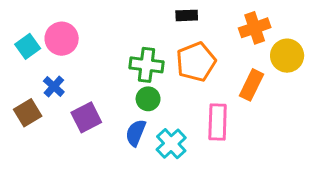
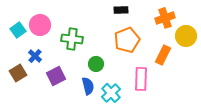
green cross: (147, 65) -> (72, 39), moved
blue semicircle: (136, 133) -> (88, 86), turned 144

